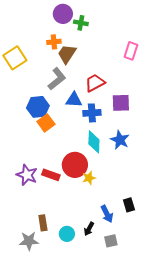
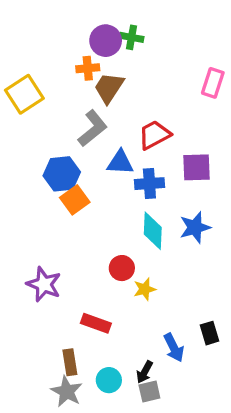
purple circle: (63, 14) -> (106, 41), moved
blue star: (120, 140) -> (195, 227), turned 30
red circle: (75, 165) -> (122, 268), size x0.6
red rectangle: (51, 175) -> (96, 323), moved
gray star: (29, 241) -> (67, 391), moved, turned 30
gray square: (111, 241) -> (149, 391), moved

